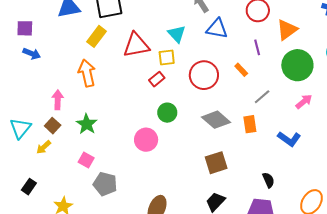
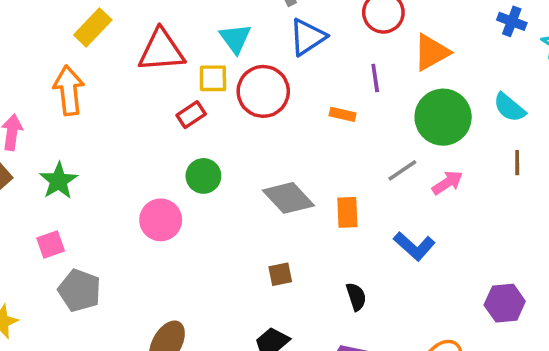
blue triangle: (217, 29) -> (308, 37), turned -50
orange rectangle: (241, 70) -> (343, 114), turned -40
red circle: (204, 75) -> (263, 91), moved
gray line: (262, 97) -> (402, 170), moved
pink square: (86, 160) -> (51, 244), turned 35
brown square: (216, 163) -> (280, 274), size x0.6
black semicircle: (268, 180) -> (356, 297), moved

